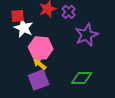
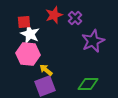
pink hexagon: (41, 48) -> (28, 54), moved

